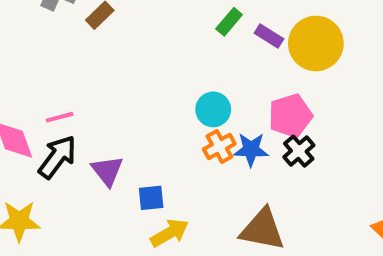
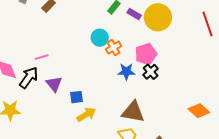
cyan circle: (213, 109) -> (100, 38), moved
pink line: (60, 117) -> (42, 57), moved
orange cross: (219, 146) -> (113, 48), moved

